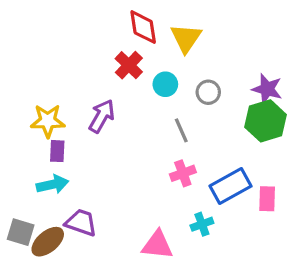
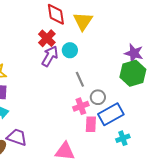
gray circle: (208, 92) -> (98, 97), moved
purple arrow: (102, 116) -> (50, 56), moved
pink rectangle: (267, 199) -> (91, 124), moved
cyan cross: (202, 224) -> (123, 138), moved

